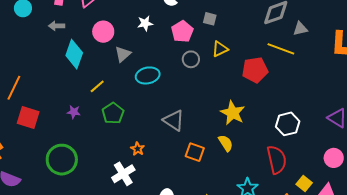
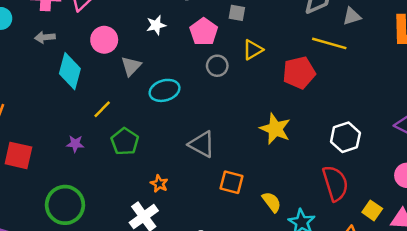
yellow semicircle: (226, 143) -> (272, 202), moved

